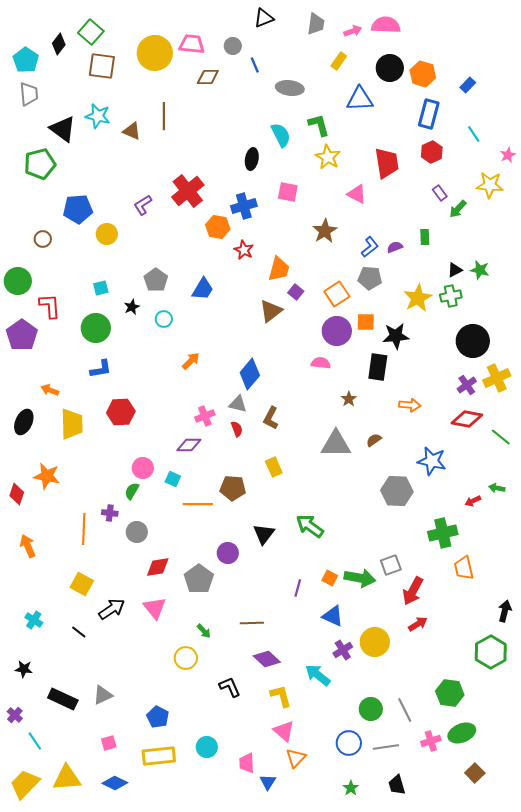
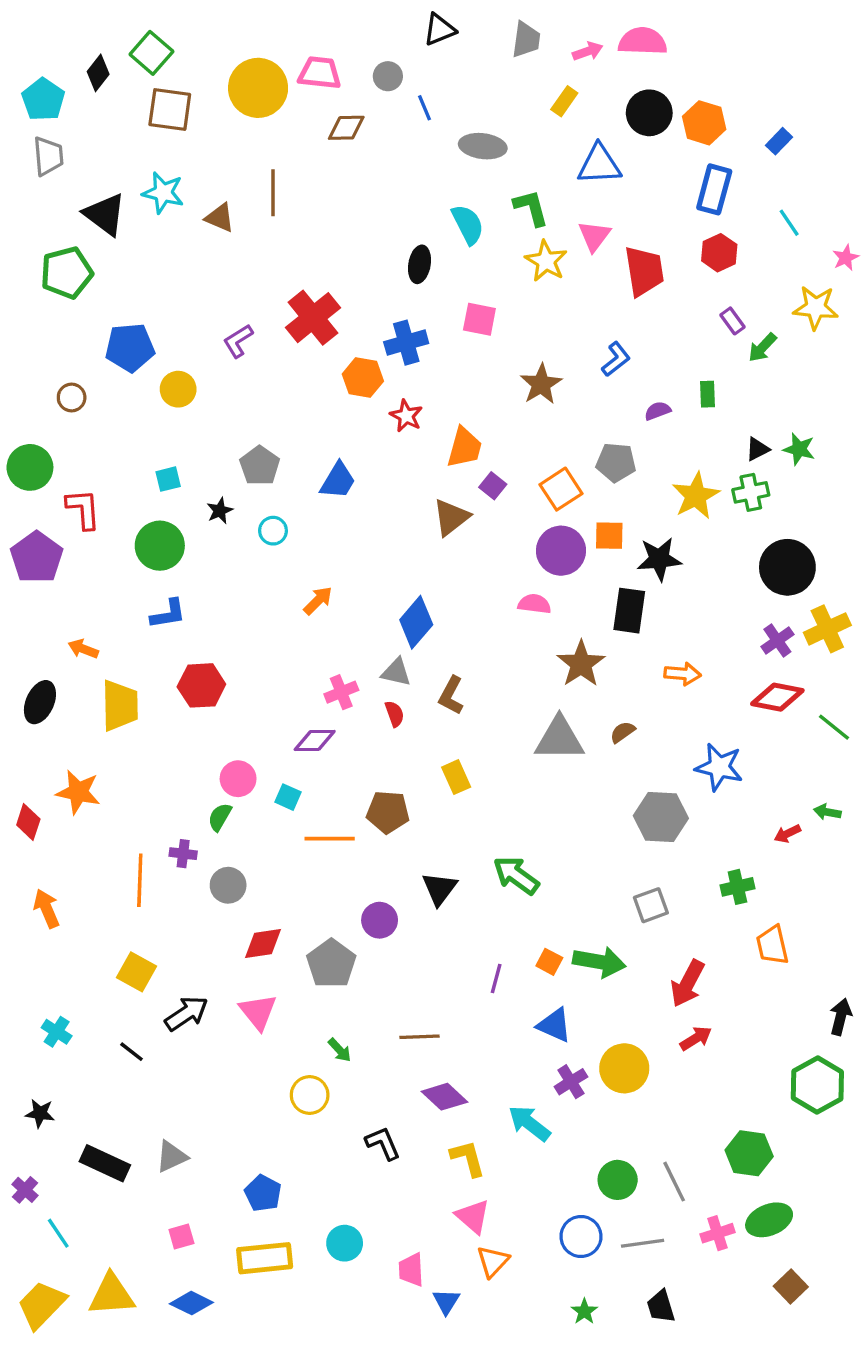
pink triangle: (357, 194) -> (594, 236), moved, turned 40
blue L-shape: (370, 247) -> (616, 359), moved
brown star: (349, 399) -> (581, 664), size x1.8
green cross: (443, 533) -> (737, 887), size x0.7
gray square: (391, 565) -> (651, 905), moved

